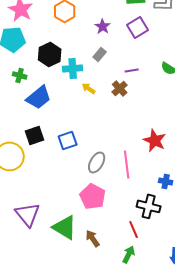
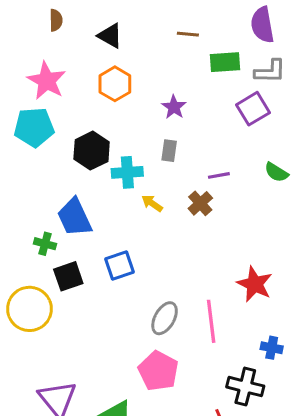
purple square: (138, 27) -> (253, 109), moved
gray rectangle: (100, 54) -> (169, 151), turned -32
green cross: (20, 75) -> (45, 244), moved
blue trapezoid: (39, 97) -> (75, 217), turned 104
blue square: (68, 140) -> (120, 265), moved

